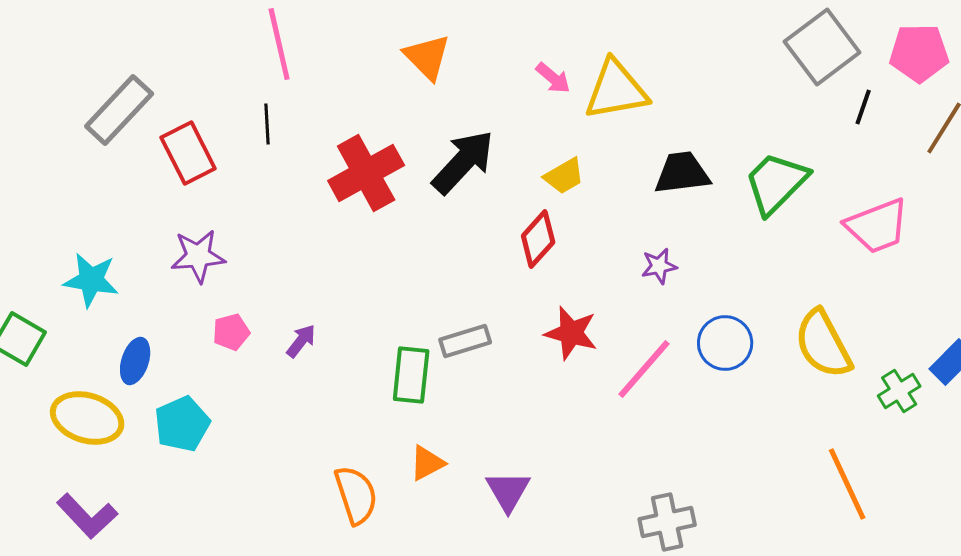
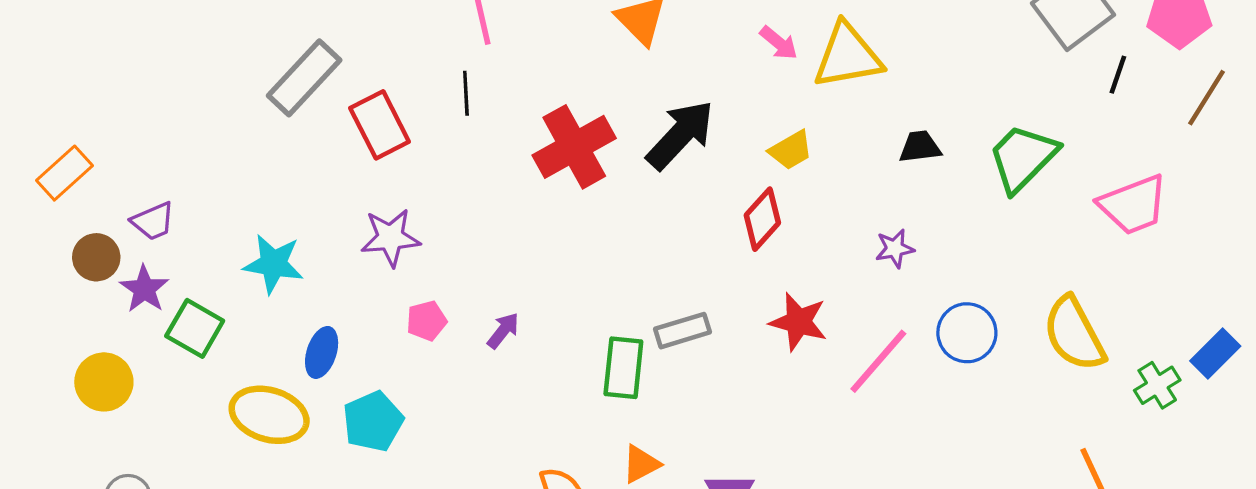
black trapezoid: (682, 173) -> (920, 147), size x0.7

